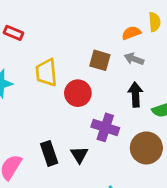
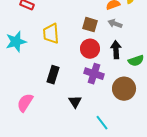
red circle: (78, 93) -> (90, 49), moved
black rectangle: (49, 153) -> (53, 75), moved, turned 36
black triangle: (79, 155) -> (75, 102), moved

